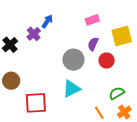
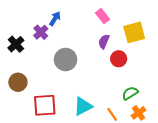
pink rectangle: (92, 20) -> (103, 16), turned 72
gray circle: (73, 60) -> (66, 59), moved
cyan triangle: (71, 89) -> (83, 106), moved

